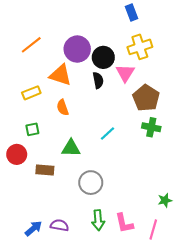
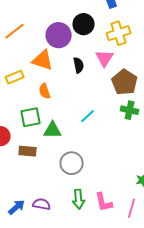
black circle: (103, 57) -> (84, 24), moved
green square: (32, 129) -> (31, 117), moved, size x1.5

